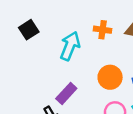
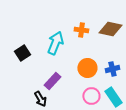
black square: (29, 30) -> (22, 53), moved

